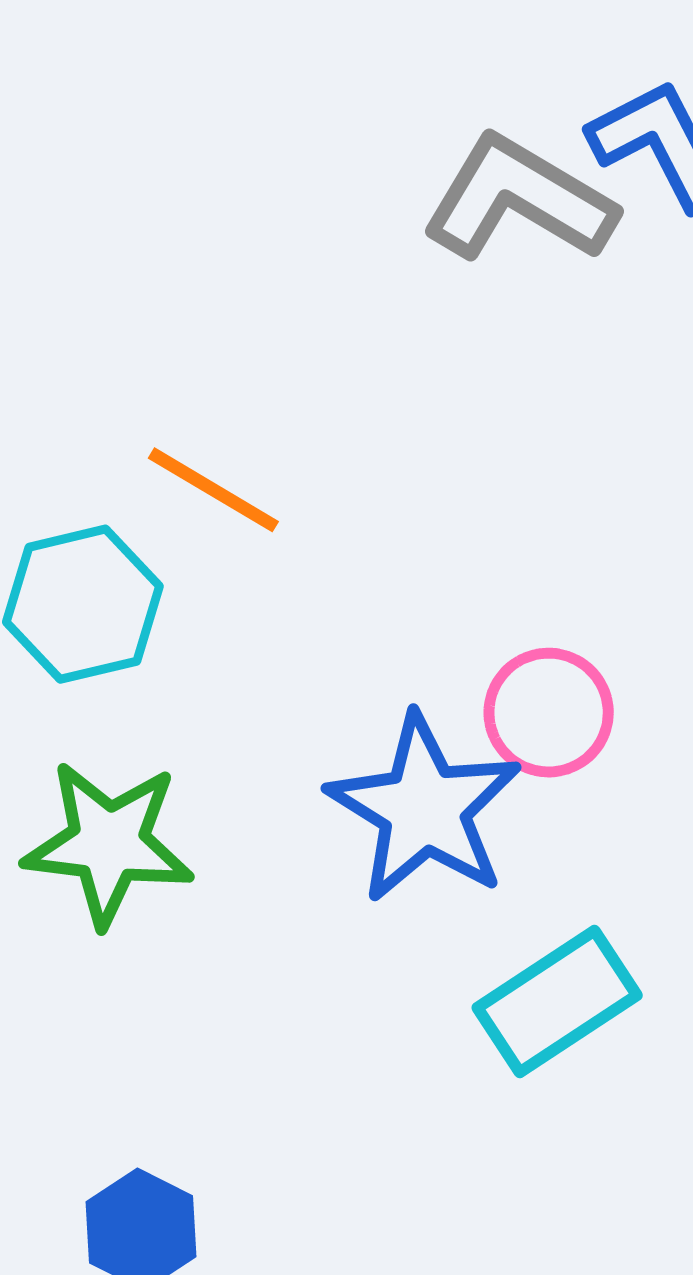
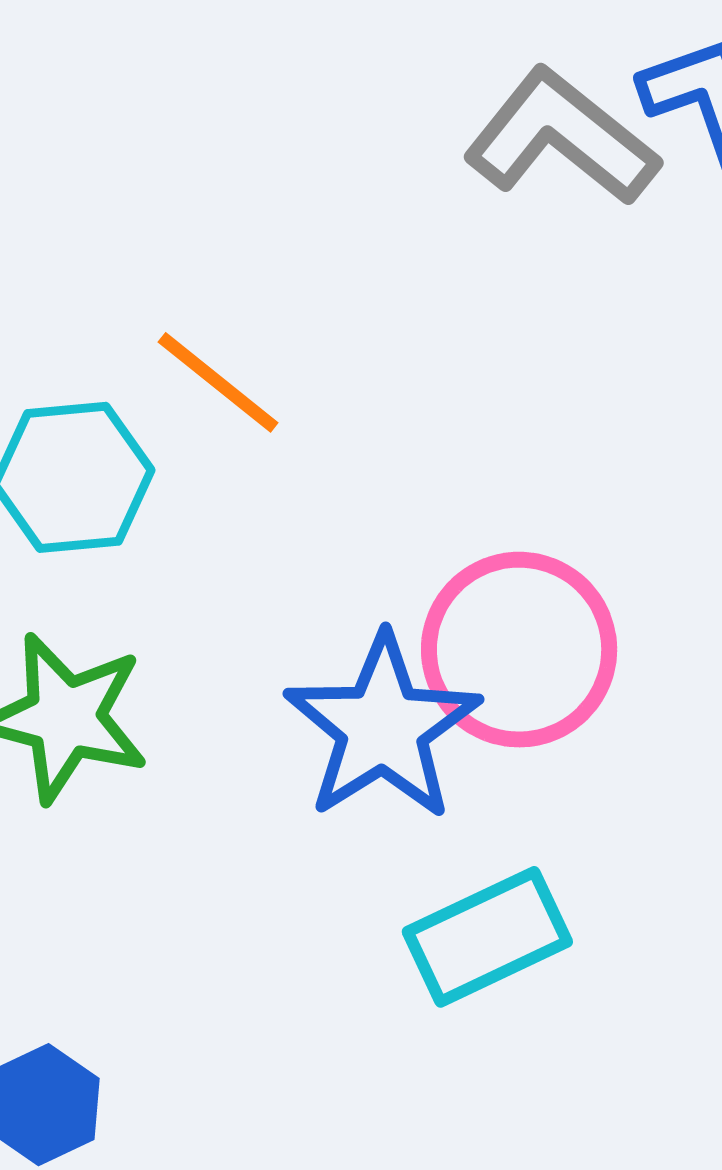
pink circle: (549, 713) -> (519, 650), size x1.5

